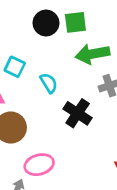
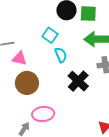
cyan square: (15, 67) -> (50, 35), moved

